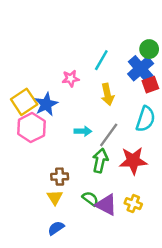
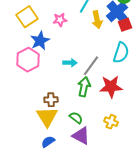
yellow arrow: (107, 94) -> (97, 20), moved
yellow square: (24, 102) -> (27, 17), moved
yellow triangle: (55, 197) -> (47, 117), size x1.6
purple triangle: (106, 205) -> (81, 136), moved

